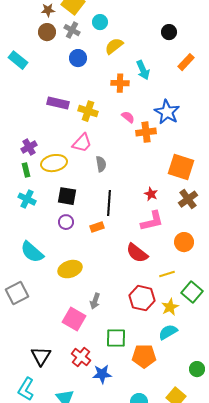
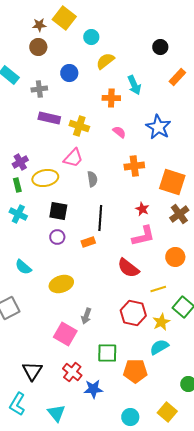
gray cross: (72, 30) -> (39, 89), moved, turned -35
orange cross: (146, 132) -> (134, 166), moved
cyan semicircle: (32, 252) -> (23, 267), size x0.7

